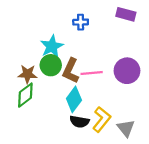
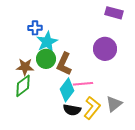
blue cross: (81, 22) -> (35, 28), moved
purple circle: (127, 71) -> (105, 49), moved
pink line: (92, 73) -> (83, 84), moved
gray triangle: (126, 128) -> (114, 104), moved, turned 30

